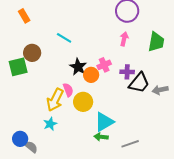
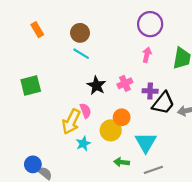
brown circle: (32, 53) -> (80, 33), moved
orange circle: (91, 75) -> (122, 117), moved
yellow circle: (83, 102) -> (111, 130), moved
cyan triangle: (104, 122) -> (146, 142), moved, turned -30
cyan star: (50, 124) -> (83, 144), moved

